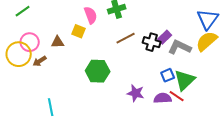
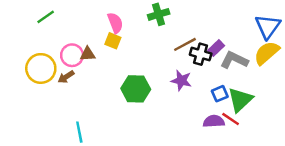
pink semicircle: (91, 15) -> (115, 23), moved
brown line: (126, 38) -> (185, 44), moved
pink circle: (30, 42) -> (72, 55), moved
purple star: (136, 93) -> (181, 80), moved

